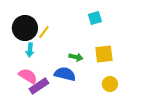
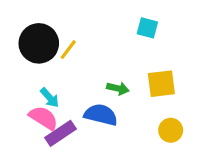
cyan square: (95, 18) -> (147, 28), turned 32
cyan arrow: (30, 50) -> (50, 98), moved, turned -48

